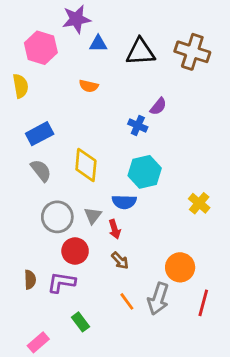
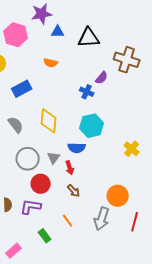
brown cross: (192, 52) -> (127, 60), moved
blue rectangle: (40, 134) -> (22, 89), moved
orange line: (127, 301) -> (68, 221), moved

